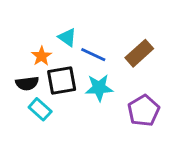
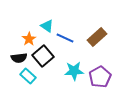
black square: (62, 81) -> (43, 56), turned -30
cyan star: (99, 88) -> (74, 71), moved

